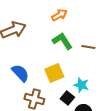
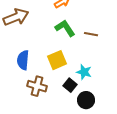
blue semicircle: (20, 73) -> (23, 60), turned -132

